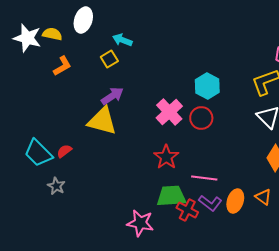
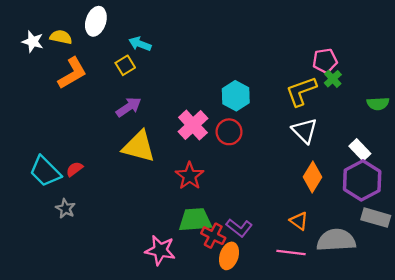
white star: (27, 38) -> (33, 42), size x0.7
orange L-shape: (62, 66) -> (72, 73), size x1.4
yellow triangle: (102, 121) -> (139, 146), moved
pink line: (204, 178) -> (291, 253), moved
orange ellipse: (235, 201) -> (229, 256), moved

